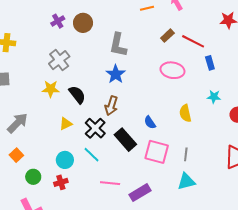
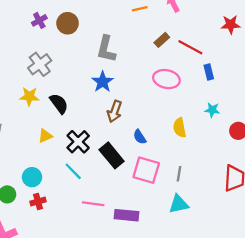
brown arrow: (111, 106) -> (115, 111), moved
cyan circle: (65, 160) -> (32, 177), moved
purple rectangle: (140, 193) -> (126, 215), turned 35

